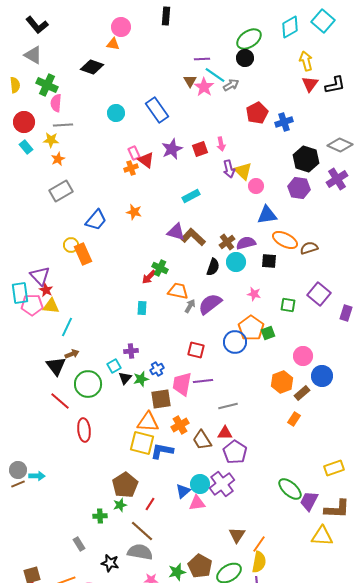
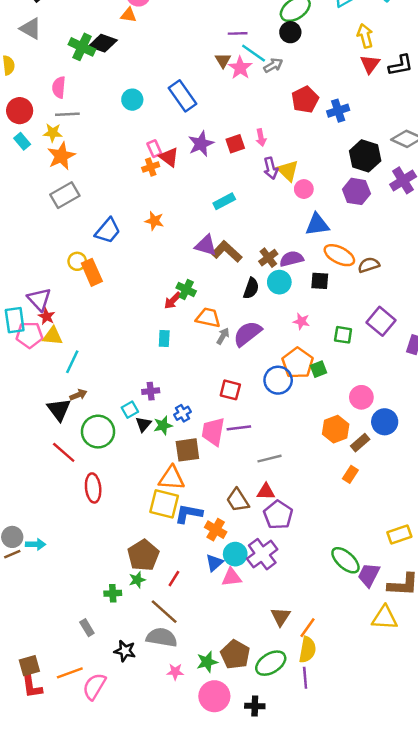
green cross: (47, 85) -> (82, 47), moved
orange star: (58, 159) -> (61, 156), size x1.6
orange cross: (180, 425) -> (216, 530), moved, turned -30

